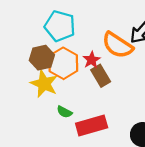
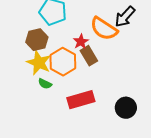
orange hexagon: (63, 63) -> (63, 62), moved
green semicircle: (64, 112) -> (45, 84), moved

